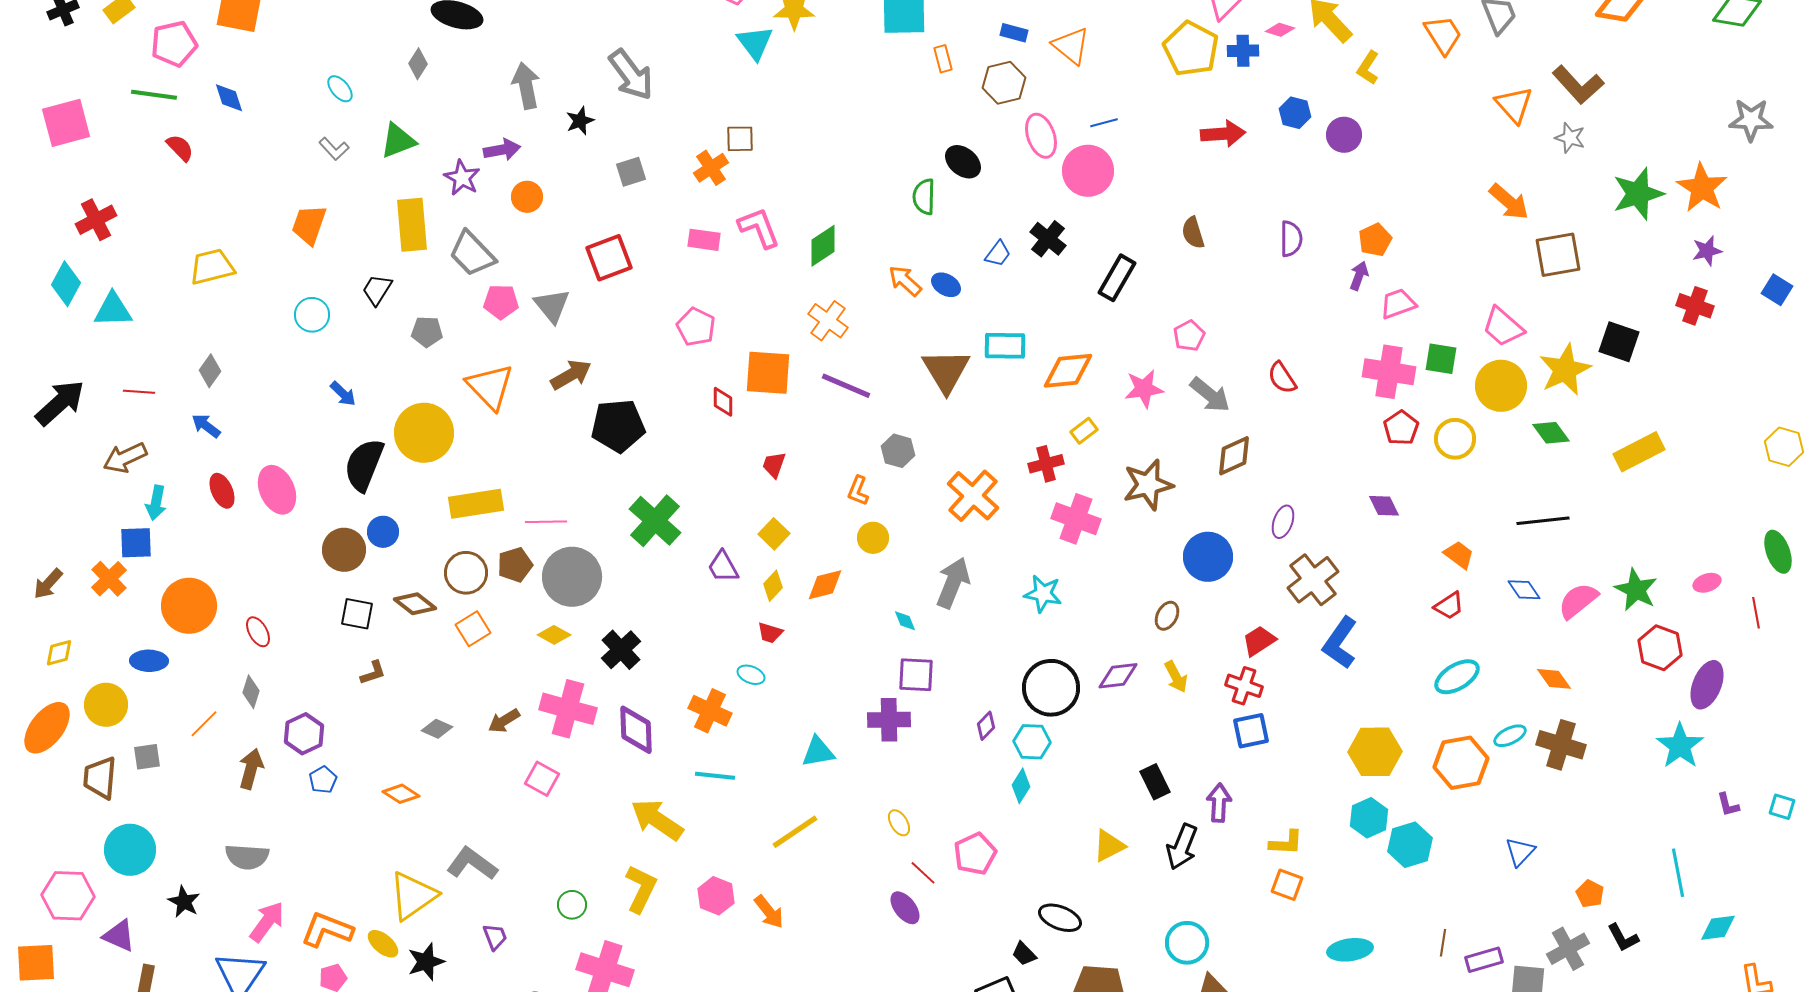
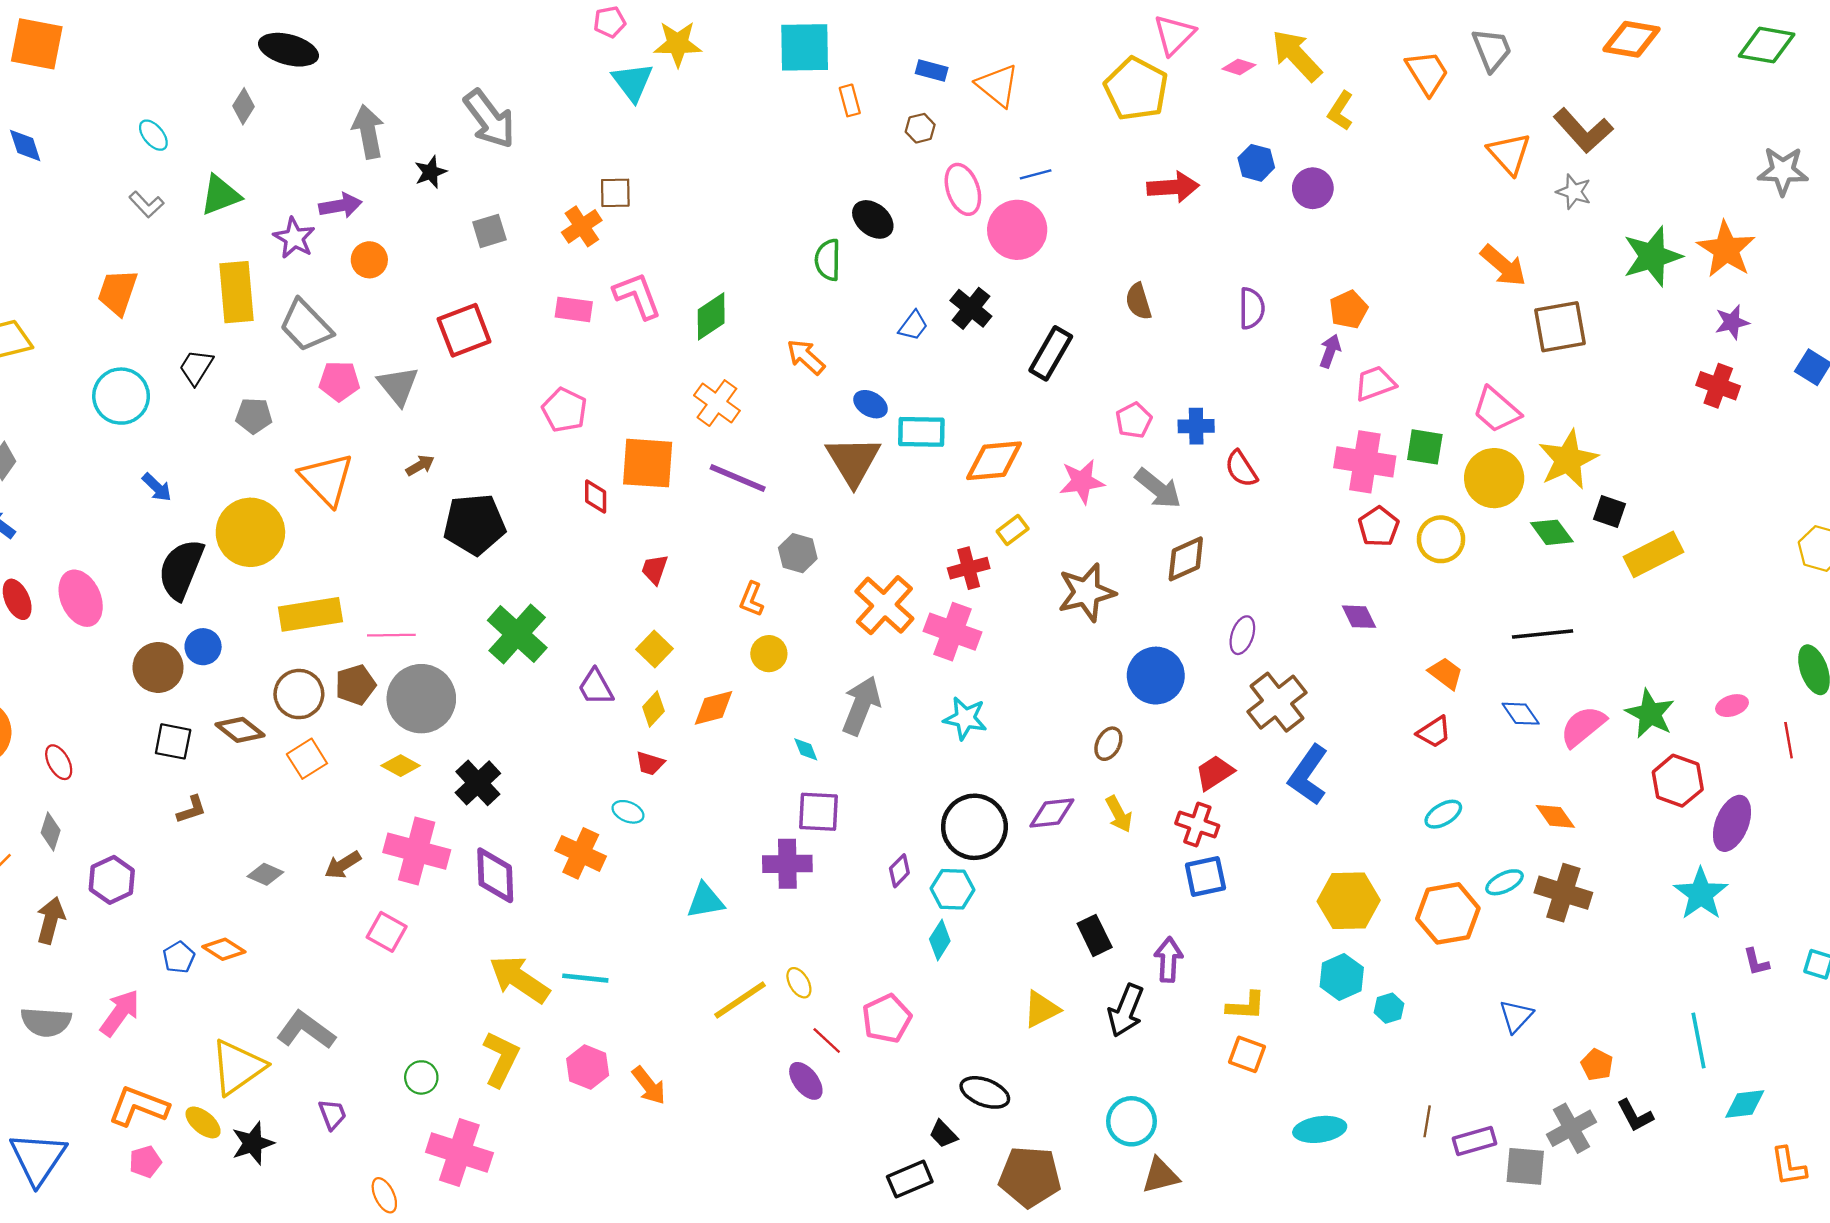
blue cross: (1243, 51) -> (1196, 426), moved
brown hexagon: (1004, 83) -> (920, 128), size x0.6
blue ellipse: (946, 285) -> (871, 404), moved
cyan circle: (312, 315) -> (121, 396), size x1.4
black square: (1619, 342) -> (1610, 512), moved, size x0.7
brown arrow: (571, 375) -> (420, 465), size x0.6
pink cross: (1076, 519) -> (953, 632), moved
cyan ellipse: (1457, 677) -> (1443, 814), size x0.7
cyan line: (715, 776) -> (585, 978), moved
blue pentagon: (323, 780) -> (179, 957), moved
yellow line: (795, 832) -> (740, 1000), moved
cyan hexagon: (1410, 845) -> (1389, 1008), size x0.6
pink arrow: (267, 922) -> (120, 1013), moved

